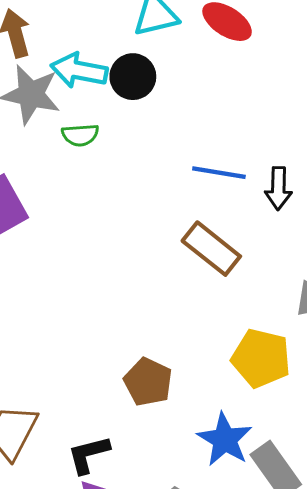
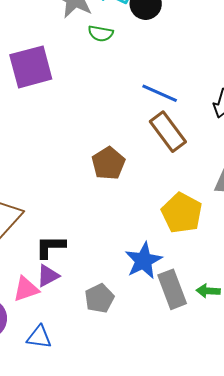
blue line: (219, 173) -> (160, 93), moved
brown pentagon: (148, 382) -> (108, 163), moved

